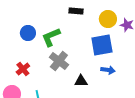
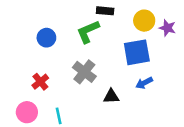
green L-shape: (51, 37) -> (88, 32), moved
blue arrow: (108, 70) -> (144, 83), turned 144

